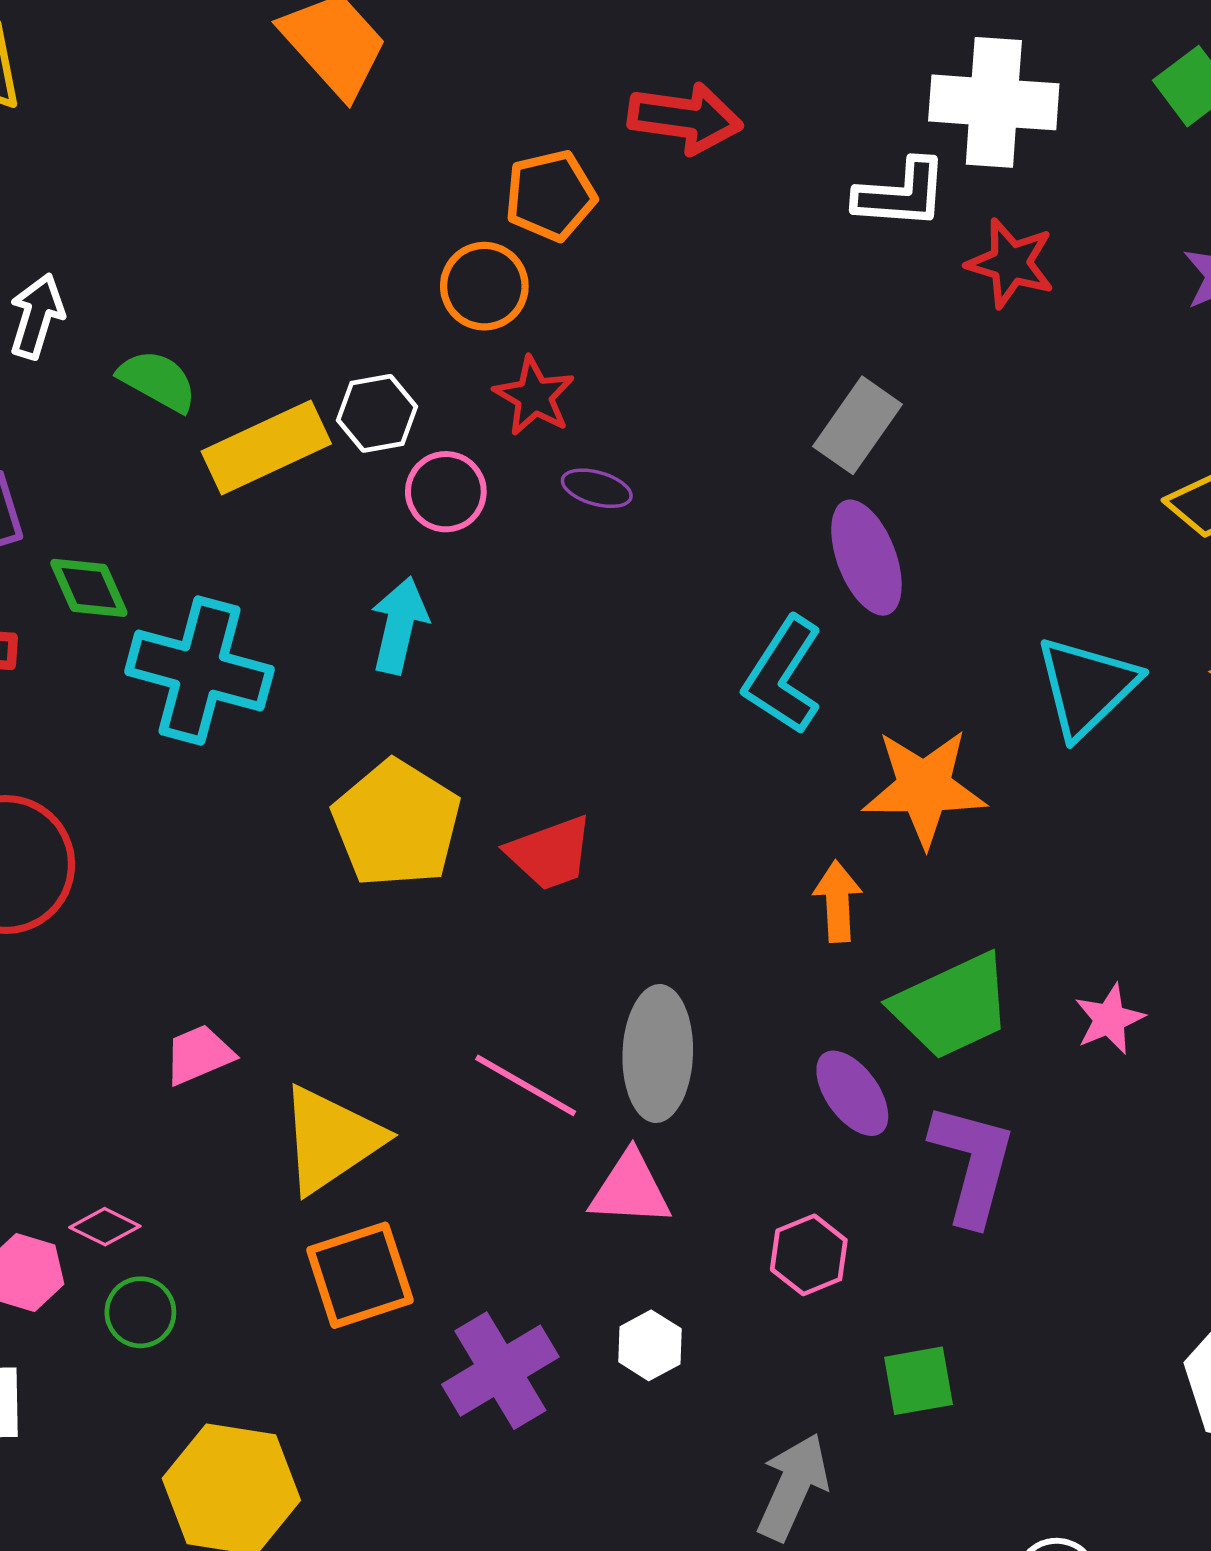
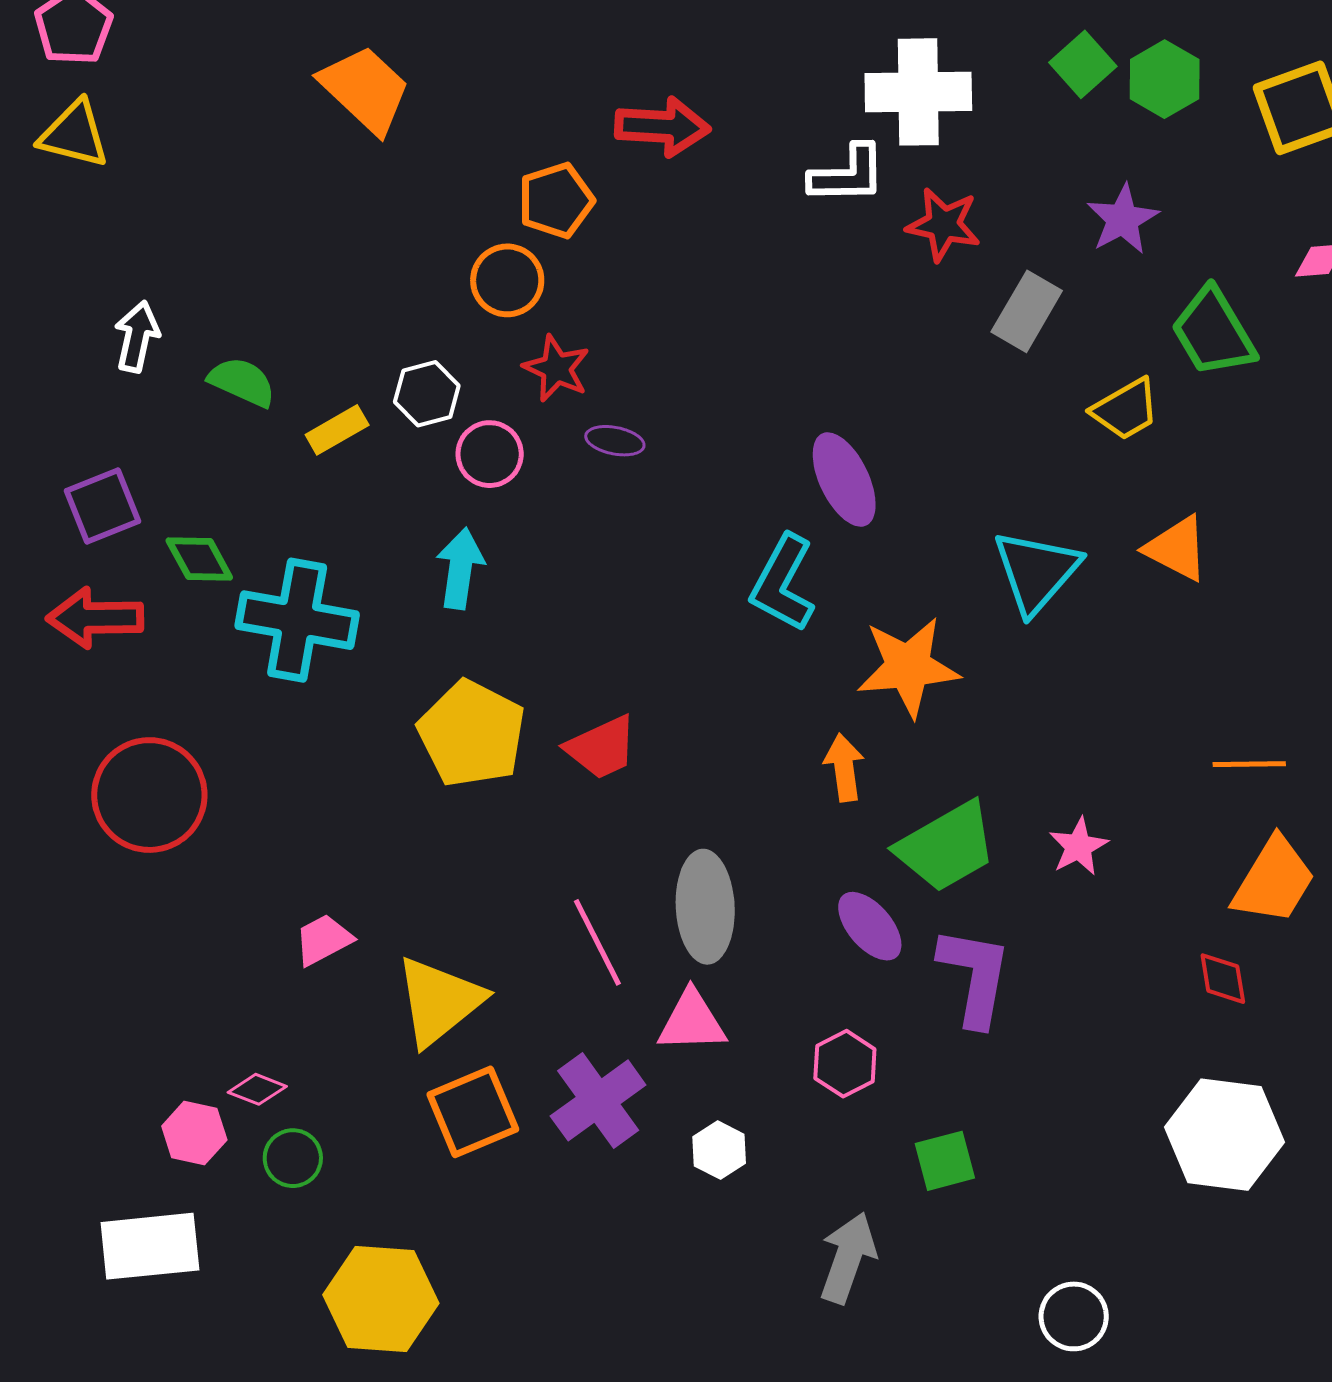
gray rectangle: (857, 425) -> (1027, 311), moved
yellow rectangle: (266, 447) -> (337, 430), size x0.6
pink line: (526, 1085) -> (597, 942), turned 38
purple cross: (500, 1371) -> (598, 1100), moved

